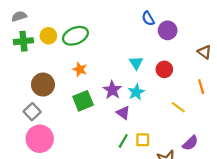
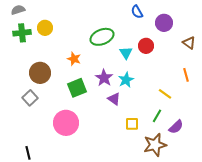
purple circle: (168, 30) -> (164, 23), moved
green ellipse: (75, 36) -> (102, 37), moved
red circle: (164, 69) -> (146, 46), moved
pink circle: (40, 139) -> (66, 123), moved
green line: (123, 141) -> (157, 116), moved

